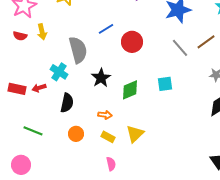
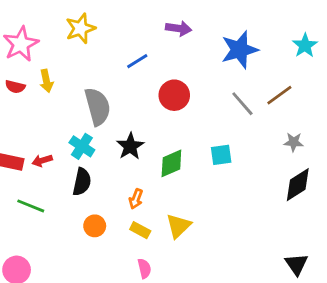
blue line: (106, 29) -> (137, 61), moved
cyan cross: (59, 72) -> (82, 146), moved
orange arrow: (105, 115) -> (136, 199), turned 104
green line: (33, 131) -> (31, 206), moved

